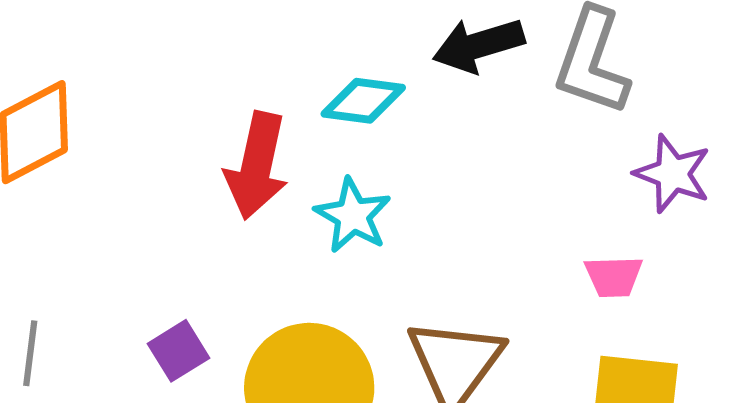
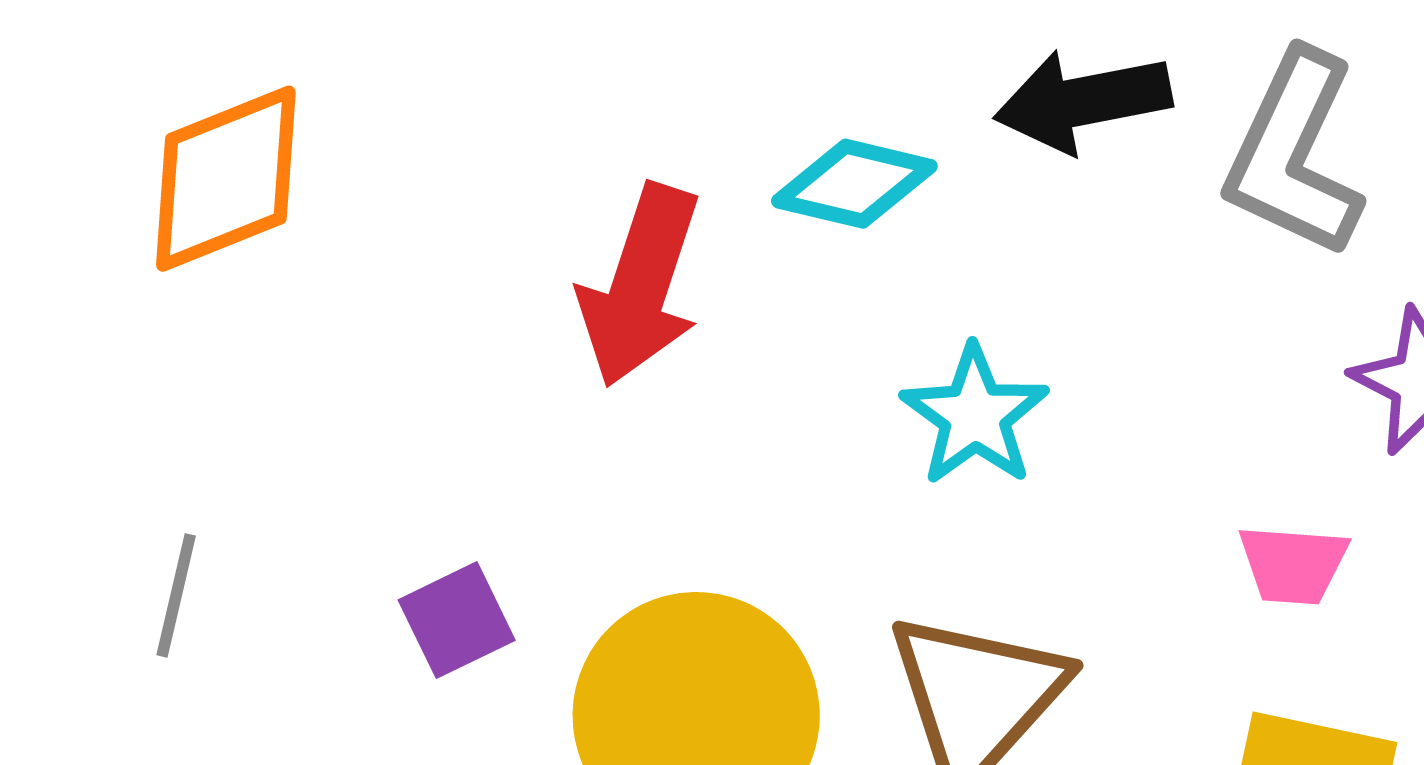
cyan star: (353, 215) -> (975, 416), moved

